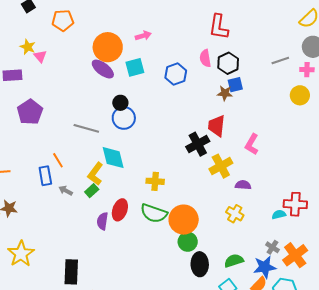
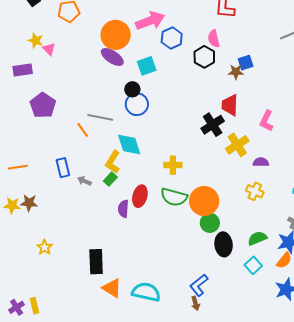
pink arrow: (143, 36) -> (150, 21), size x1.8
black hexagon: (228, 63) -> (204, 57), moved
cyan square: (135, 67) -> (147, 66), moved
blue hexagon: (176, 74) -> (172, 38), moved
orange line: (58, 160) -> (83, 130), moved
yellow star: (21, 254) -> (45, 247), size x0.6

